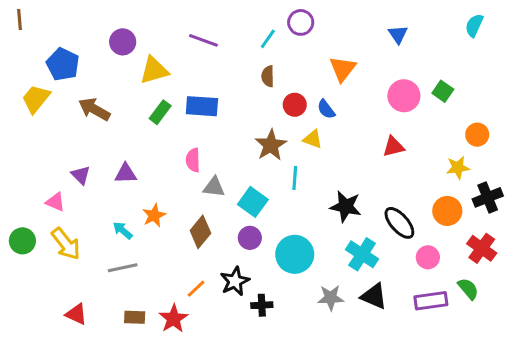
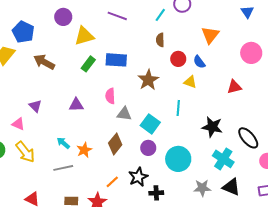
brown star: (271, 145) -> (148, 80), moved
red triangle: (393, 147) -> (234, 87), moved
purple triangle: (126, 174) -> (76, 105), moved
orange star: (154, 215) -> (84, 150), moved

